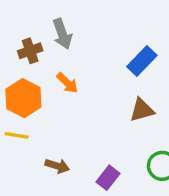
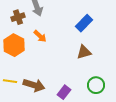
yellow line: (17, 135) -> (10, 81), moved
brown arrow: (57, 166) -> (34, 85), size x1.5

